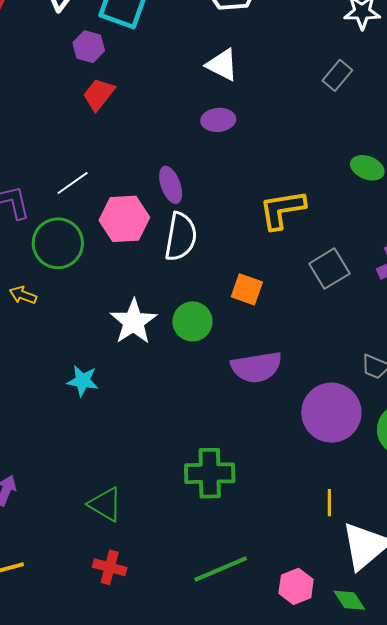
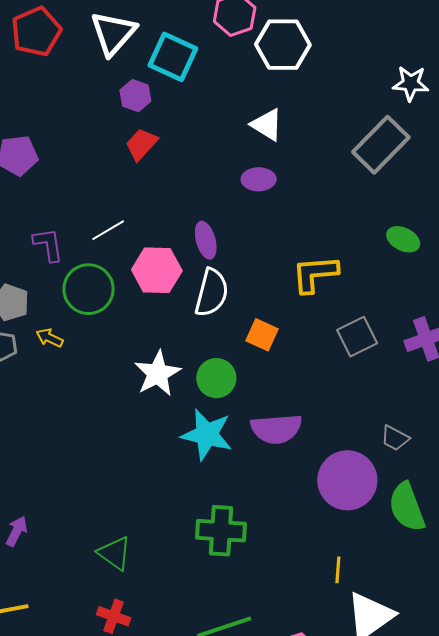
gray rectangle: (337, 75) -> (381, 145), size x1.8
orange square: (247, 289) -> (262, 335), moved
cyan star: (83, 381) -> (207, 435), moved, size x1.6

